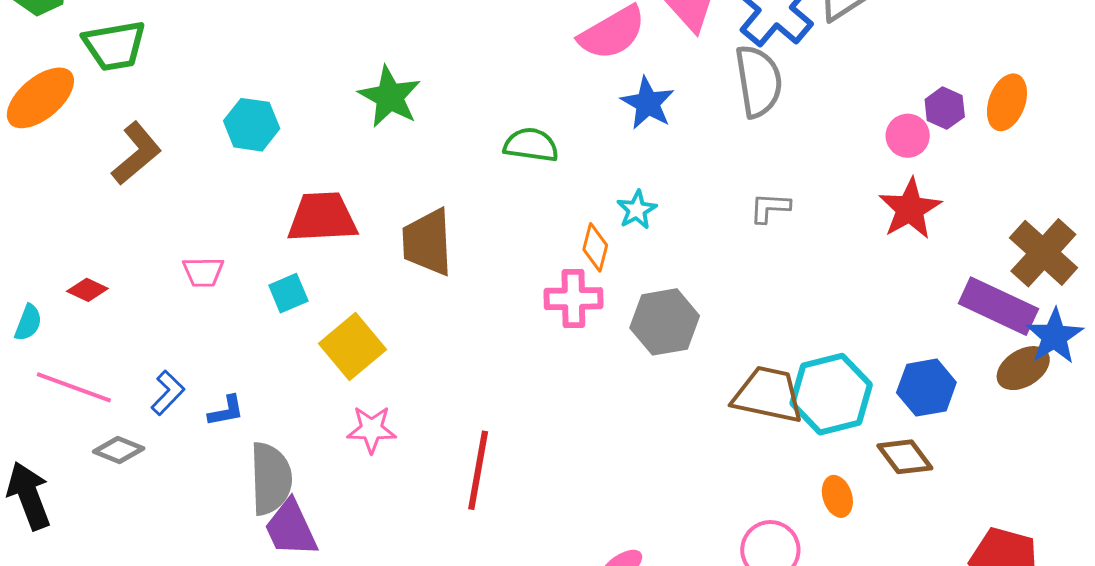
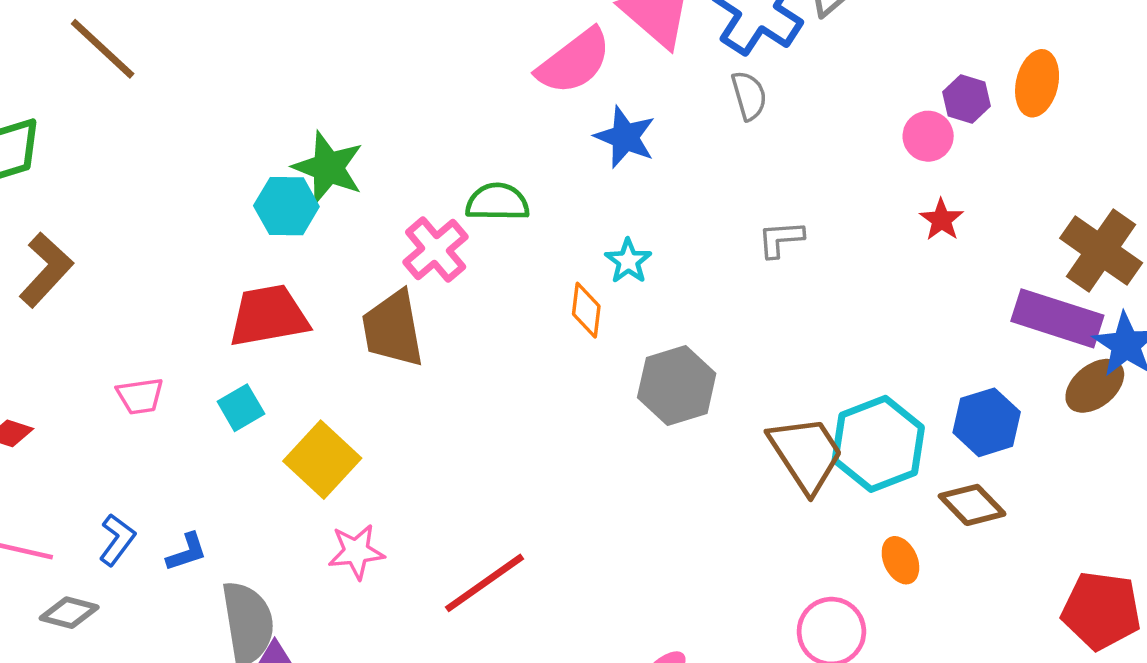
gray semicircle: (759, 81) -> (749, 96), size x0.6
cyan hexagon: (252, 125) -> (286, 206), moved
red star: (910, 209) -> (941, 220), size x0.6
pink cross: (573, 299) -> (436, 250), moved, turned -32
brown trapezoid: (768, 395) -> (806, 454), turned 52
red line: (478, 470) -> (484, 583), turned 52

